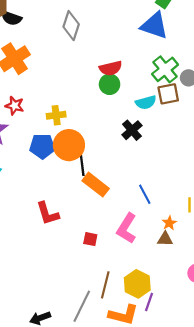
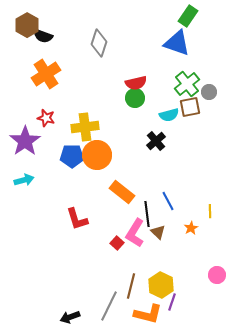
yellow cross: (56, 115) -> (85, 127), size x1.5
black line: (82, 162) -> (147, 214), moved
pink L-shape: (127, 228) -> (135, 233), moved
red square: (90, 239) -> (117, 243), turned 32
brown triangle: (165, 239) -> (158, 232), moved, turned 42

